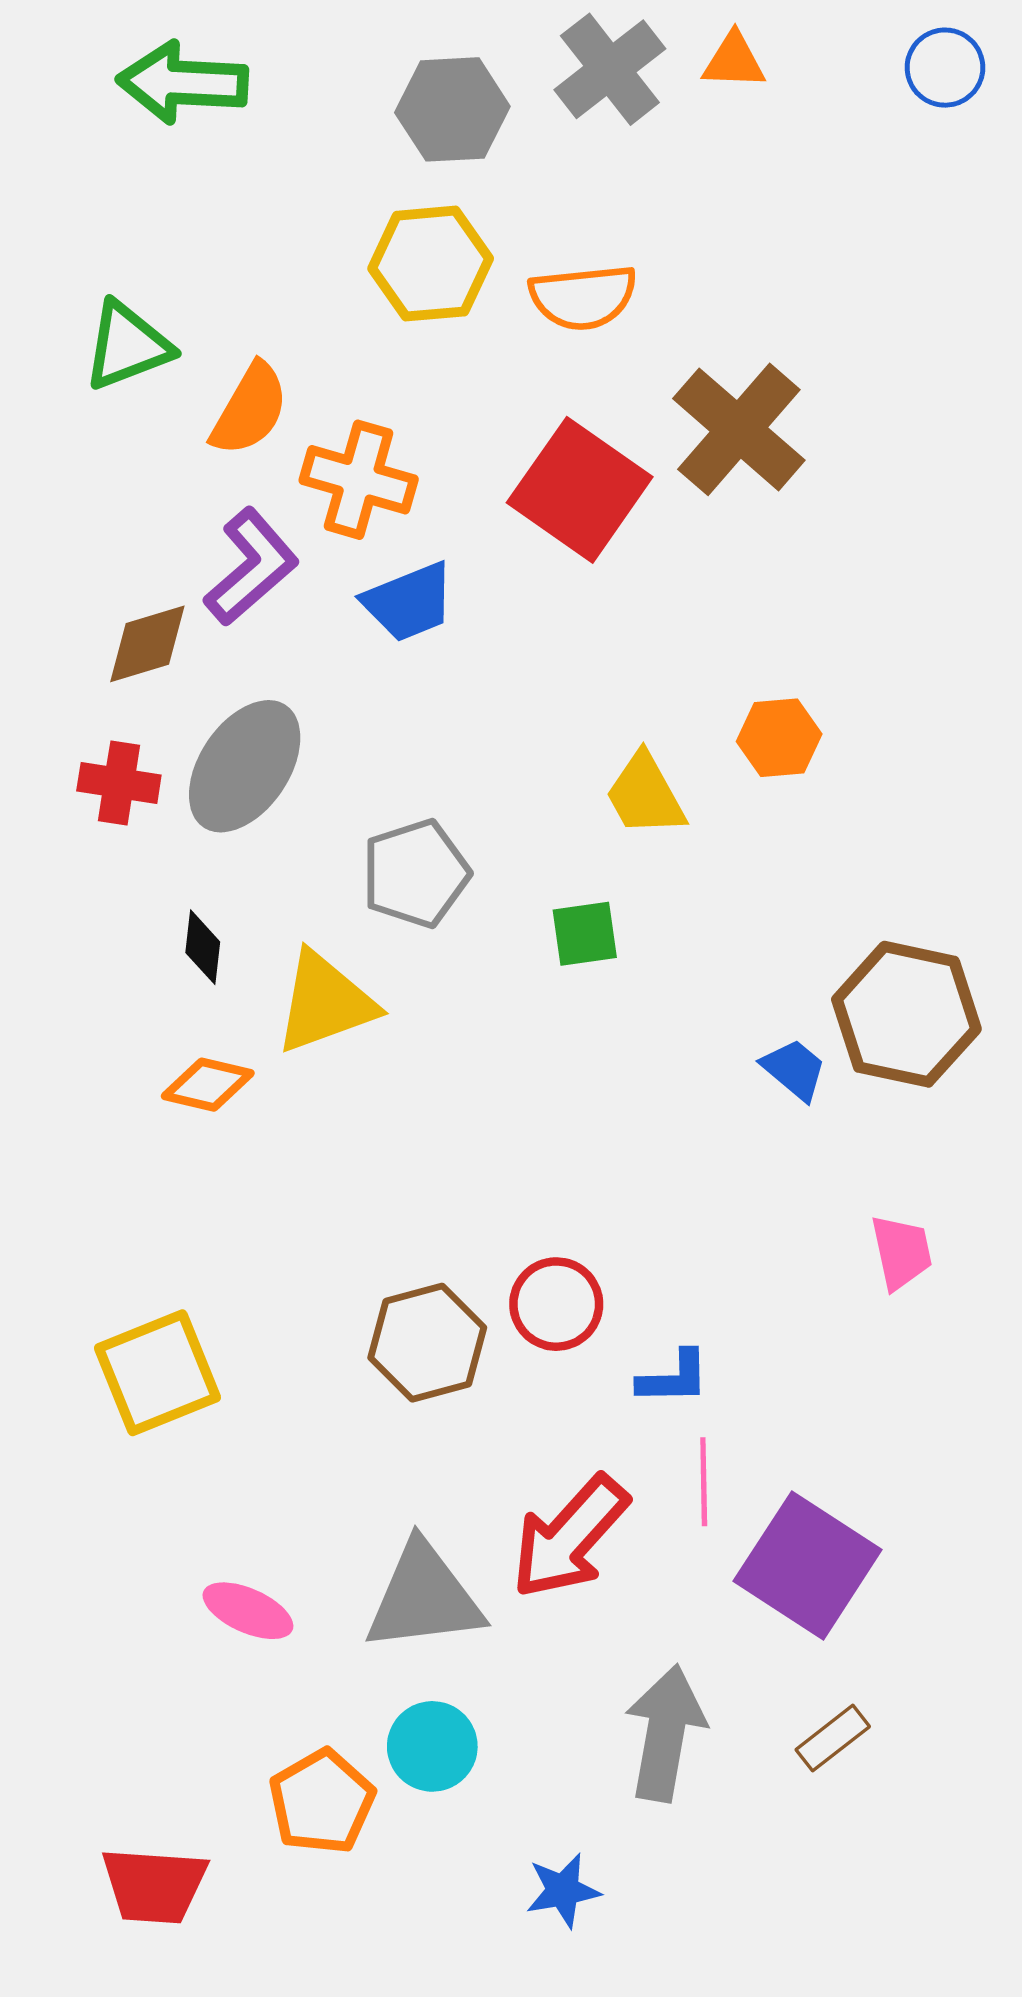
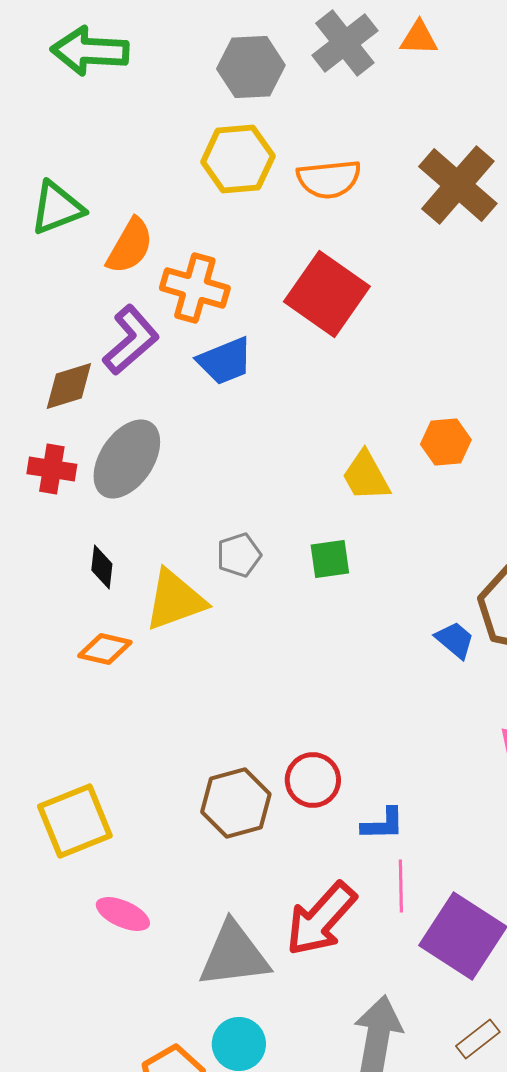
brown cross: (739, 429) -> (458, 185), moved
gray pentagon: (416, 873) -> (239, 555), moved, size x0.7
pink ellipse: (248, 1611) -> (123, 914), moved

